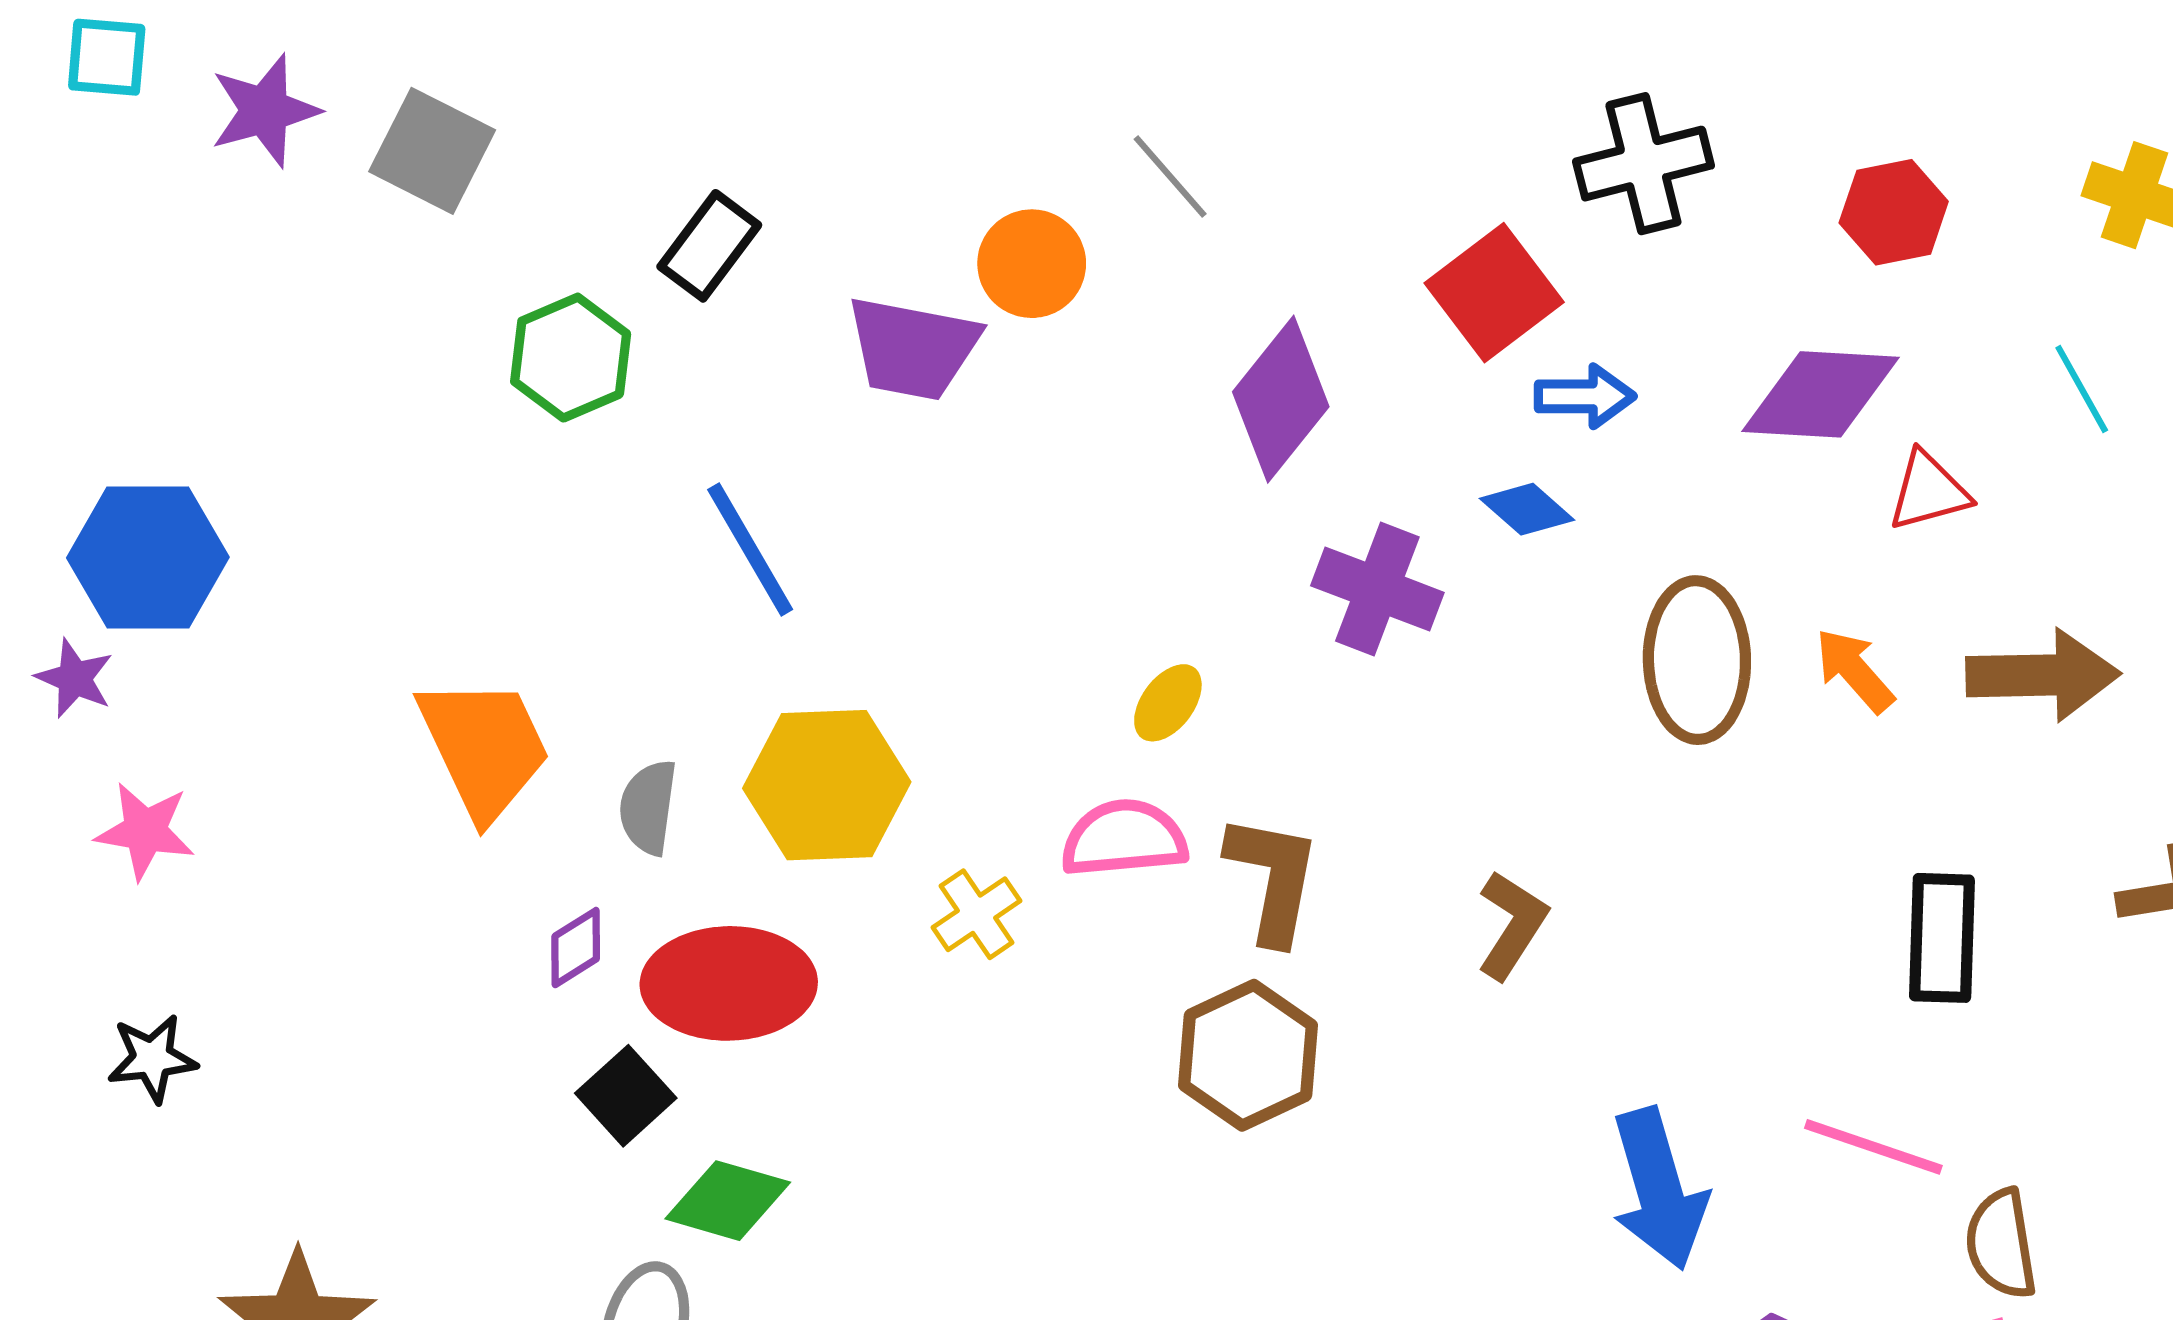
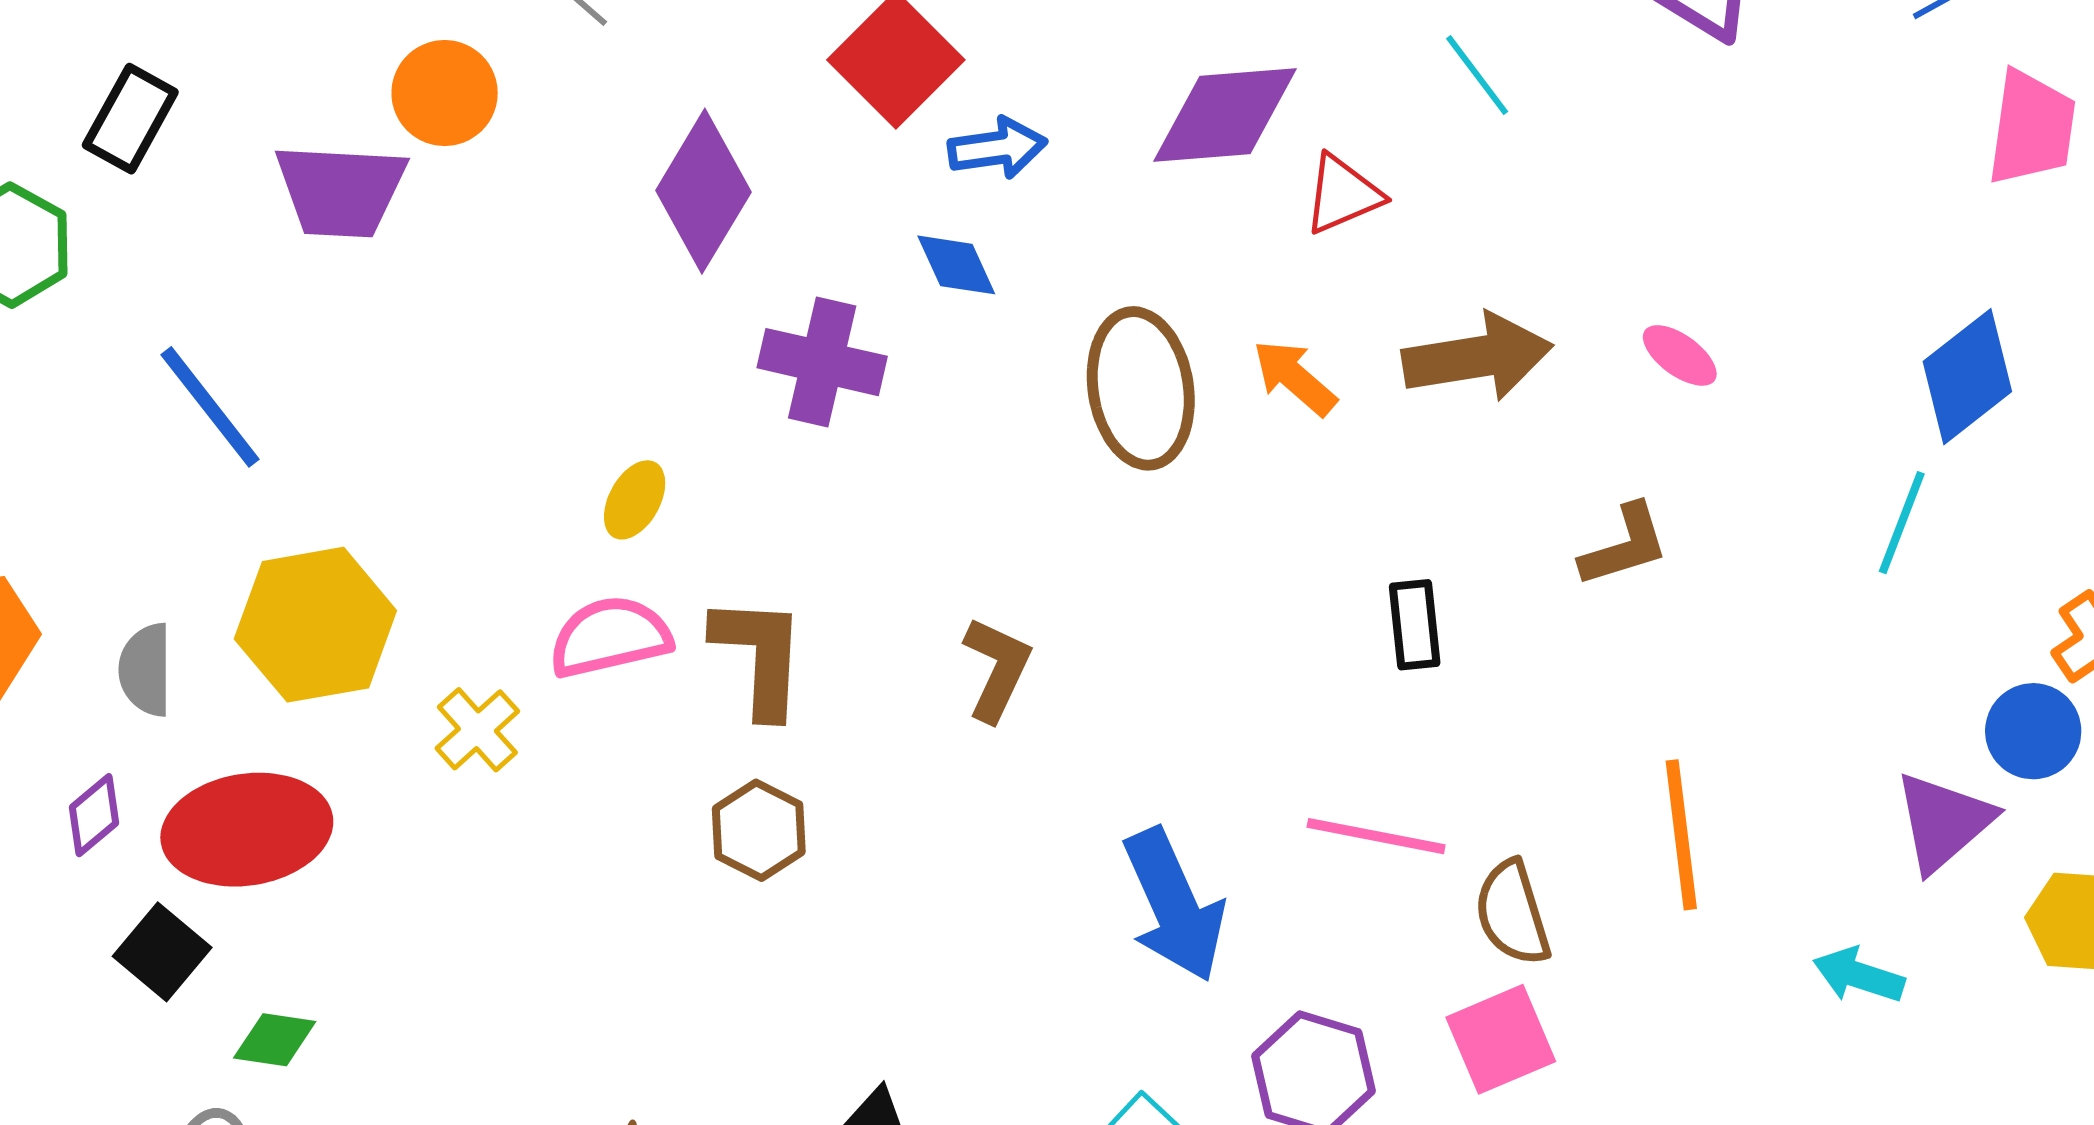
blue diamond: (1527, 509) -> (956, 265), turned 32
black rectangle: (1942, 938) -> (1415, 625), size x0.7
brown hexagon: (1248, 1055) -> (759, 830), size x0.7
green diamond: (728, 1201) -> (275, 1040), size x0.7

